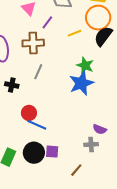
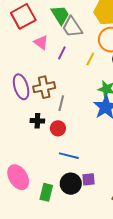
yellow line: (74, 33) -> (90, 59), turned -32
brown cross: (33, 43) -> (44, 87), moved
red circle: (29, 113) -> (58, 128), moved

